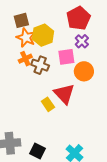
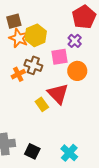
red pentagon: (78, 18) -> (84, 17), moved
orange cross: (25, 59) -> (18, 74), moved

